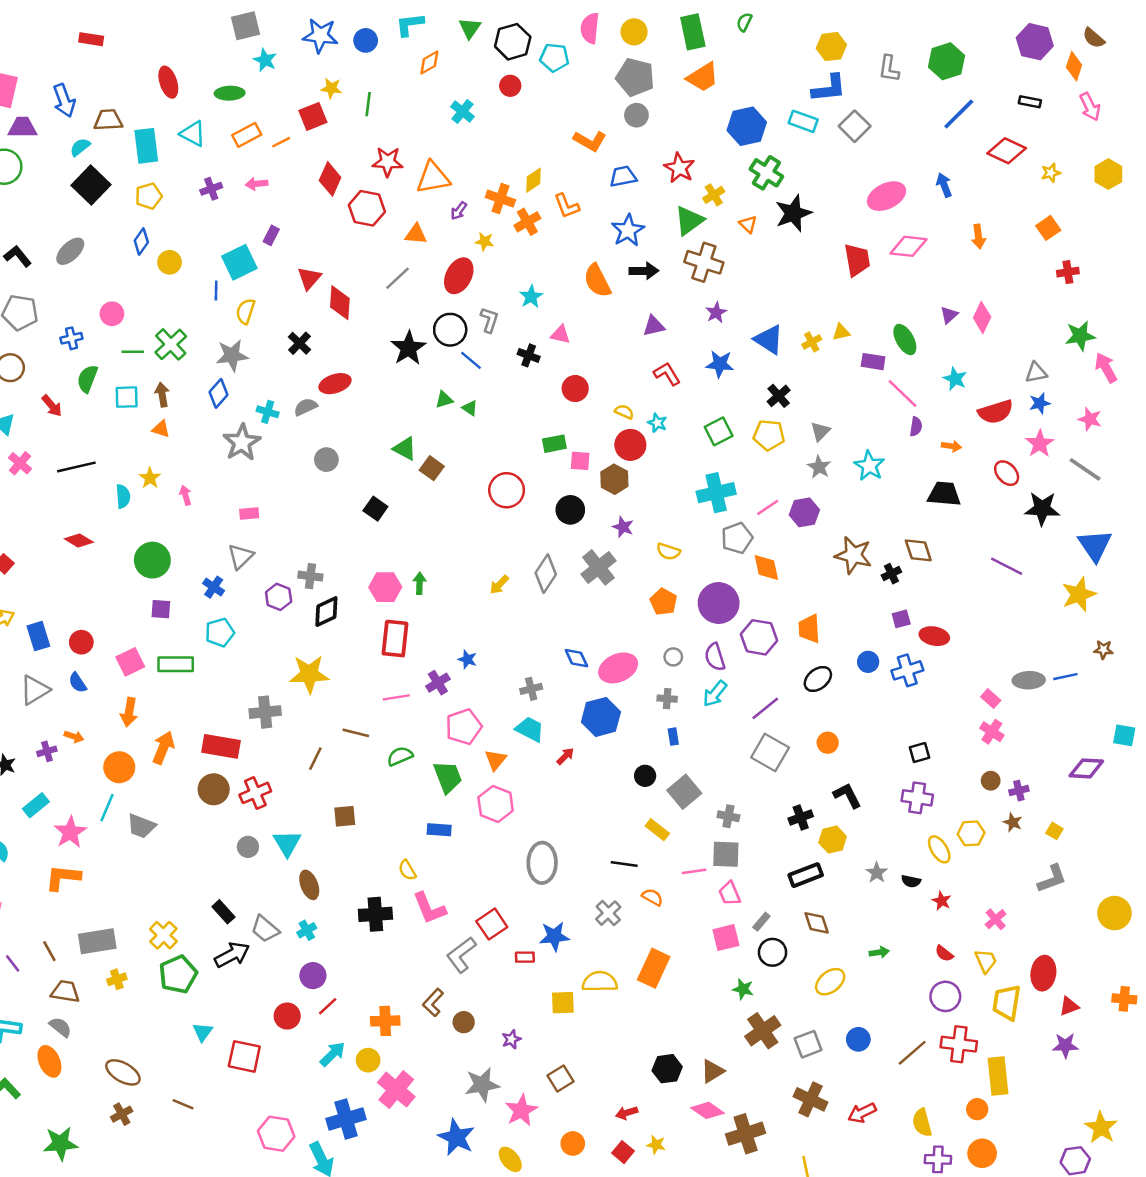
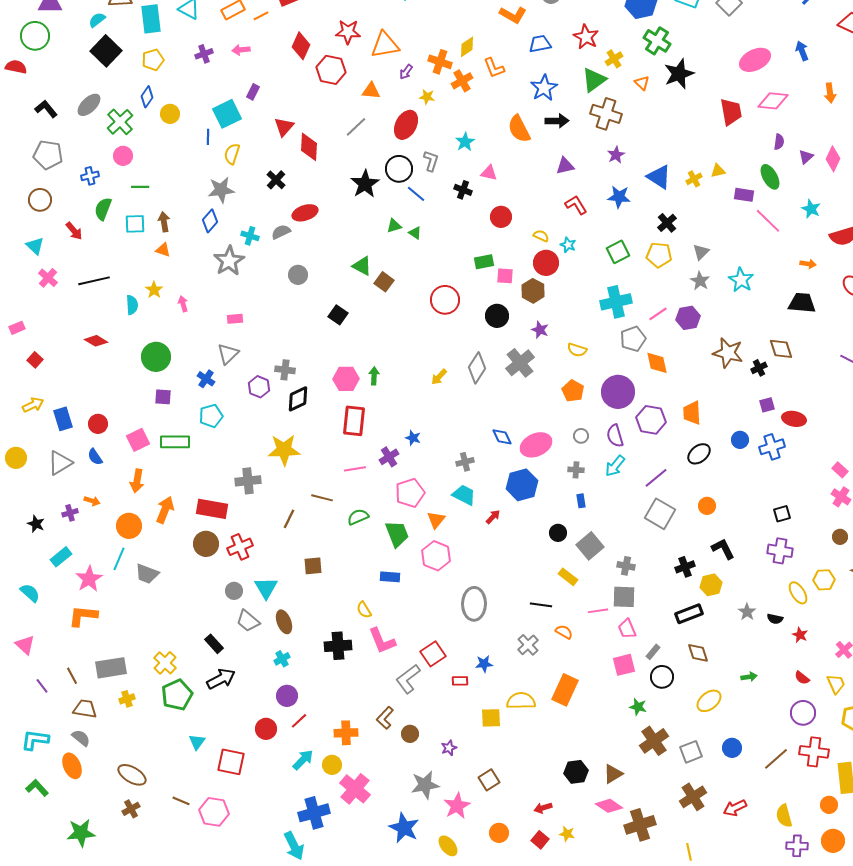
green cross: (171, 344) -> (120, 122), moved
purple semicircle: (916, 427) -> (779, 142), moved
gray trapezoid: (265, 929) -> (248, 621), moved
blue star: (554, 936) -> (484, 664), size x0.7
brown cross: (811, 1099) -> (693, 797), turned 32
pink hexagon: (276, 1134) -> (214, 812), moved

